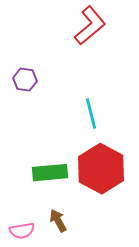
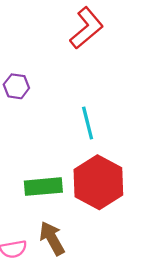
brown arrow: (58, 221) -> (52, 238), size x1.4

